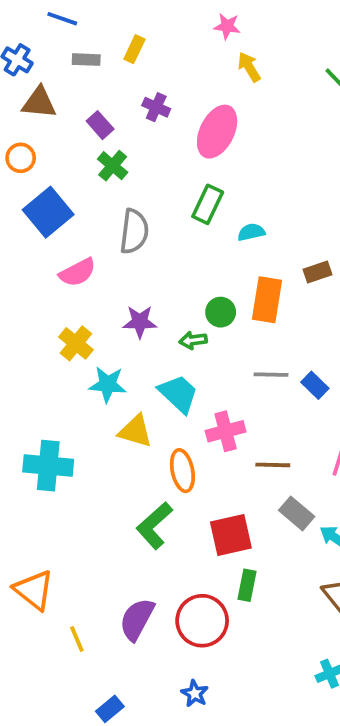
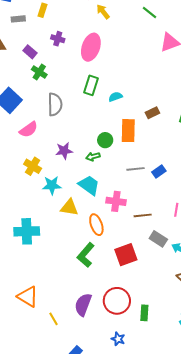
blue rectangle: (315, 385) -> (159, 171), turned -72
pink cross: (226, 431) -> (116, 201), turned 30
green rectangle: (247, 585) -> (144, 313), moved

